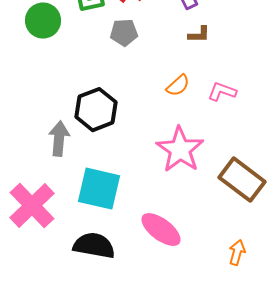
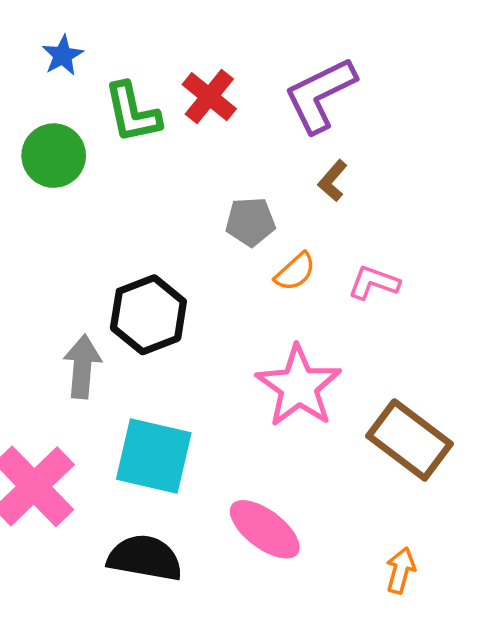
gray pentagon: (124, 33) -> (250, 222), moved
brown L-shape: (199, 35) -> (333, 181), turned 130

